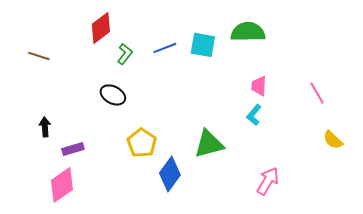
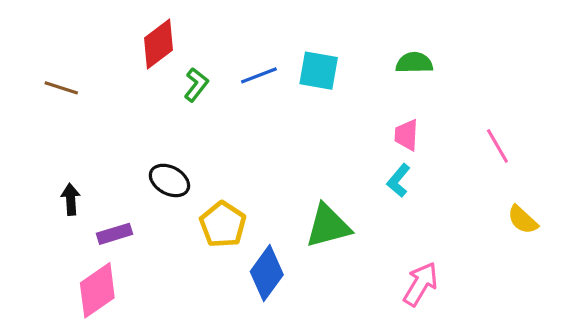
green semicircle: (248, 32) -> (414, 63), moved, size x0.7
black ellipse: (113, 95) -> (169, 180), moved

